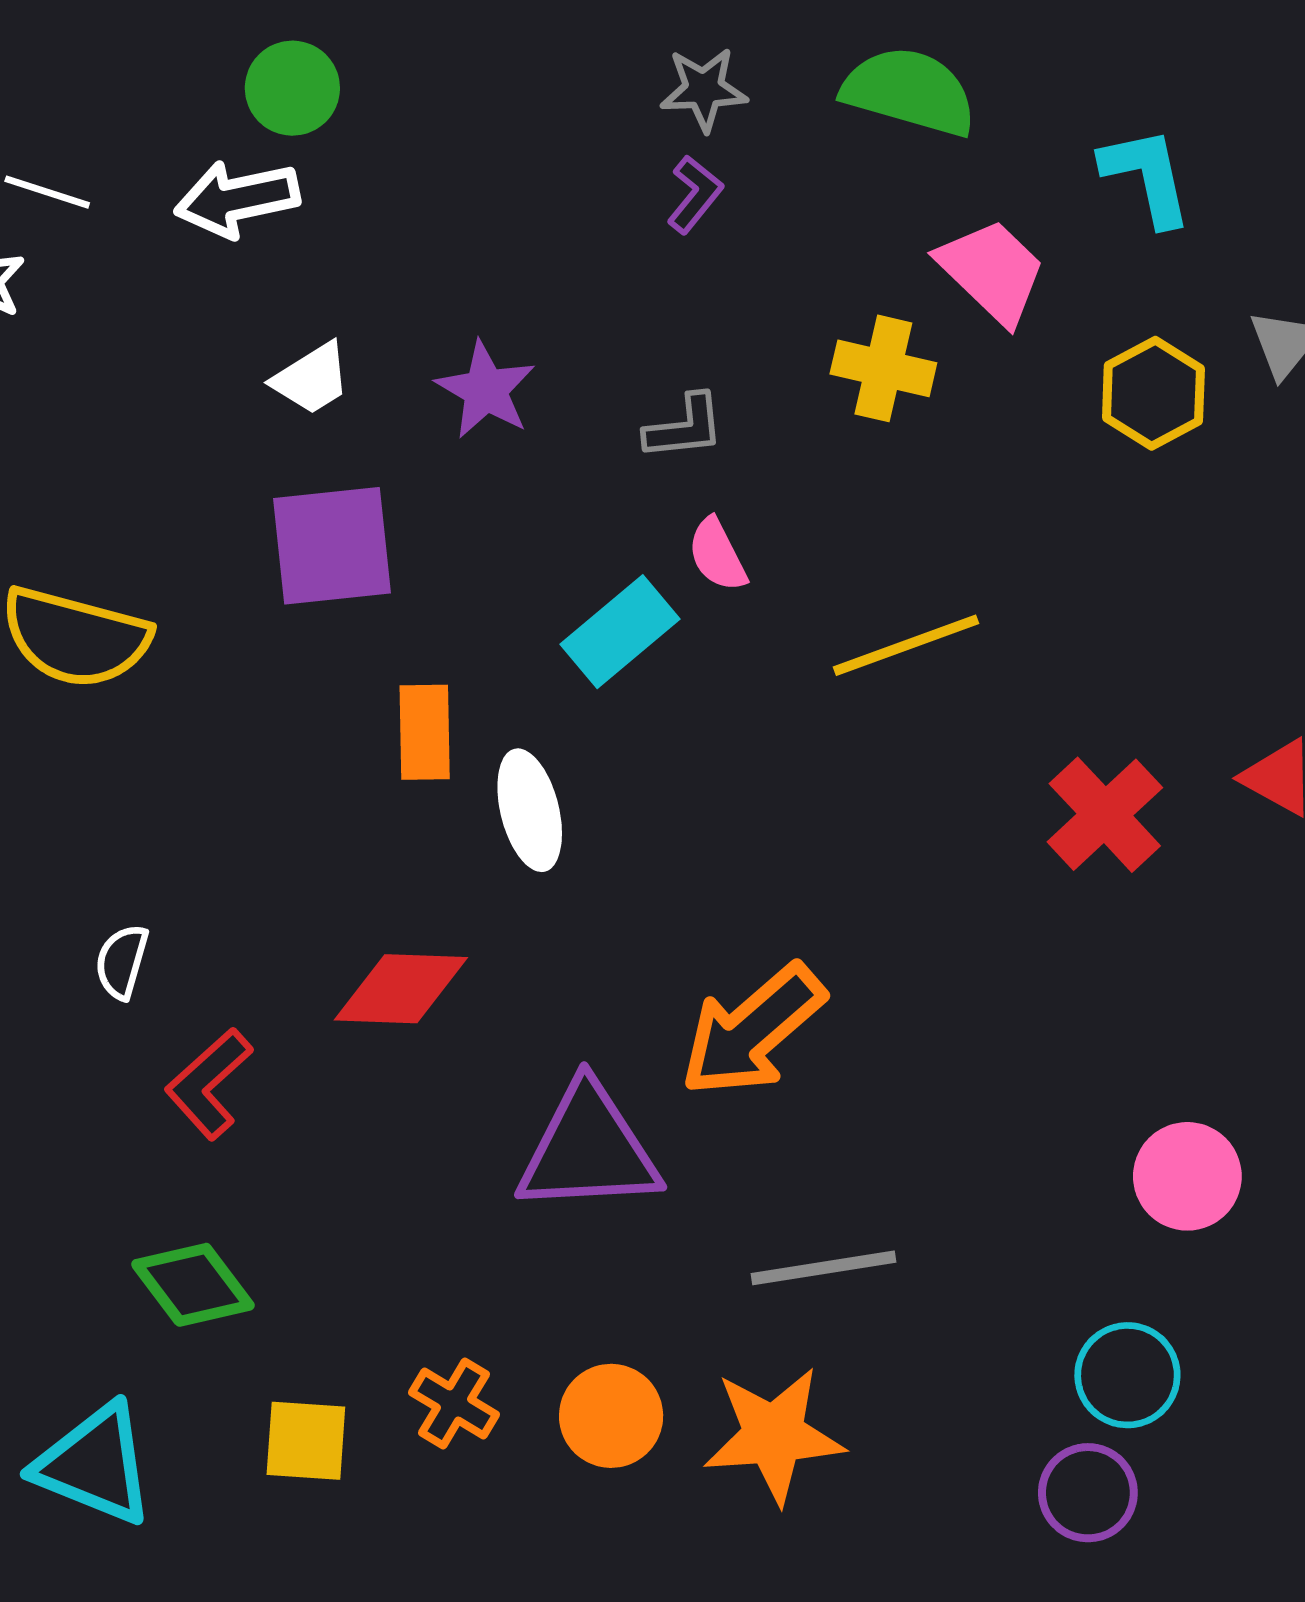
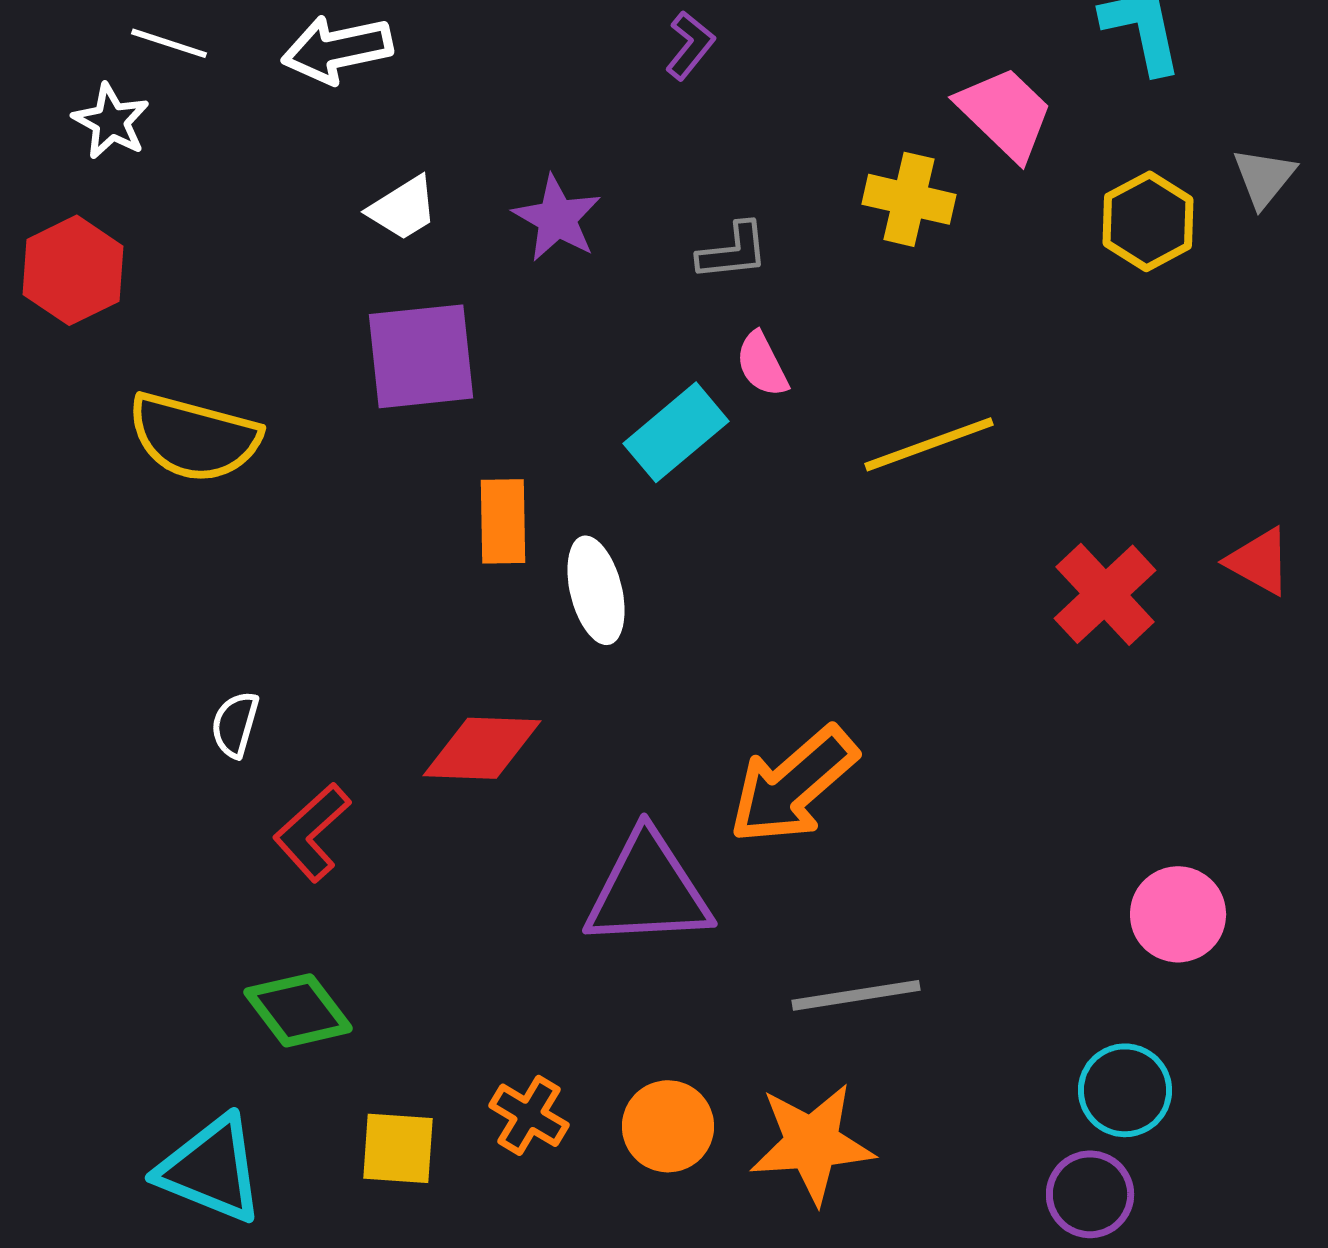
purple L-shape: (695, 194) -> (690, 45), moved

